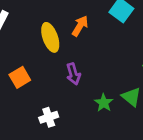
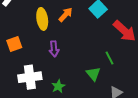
green star: (104, 103) -> (58, 86), moved
white cross: (49, 117) -> (30, 77), size x1.6

